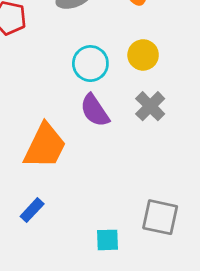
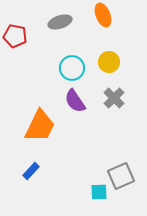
gray square: (160, 217) -> (121, 176), turned -36
cyan square: (107, 240) -> (99, 192), moved

